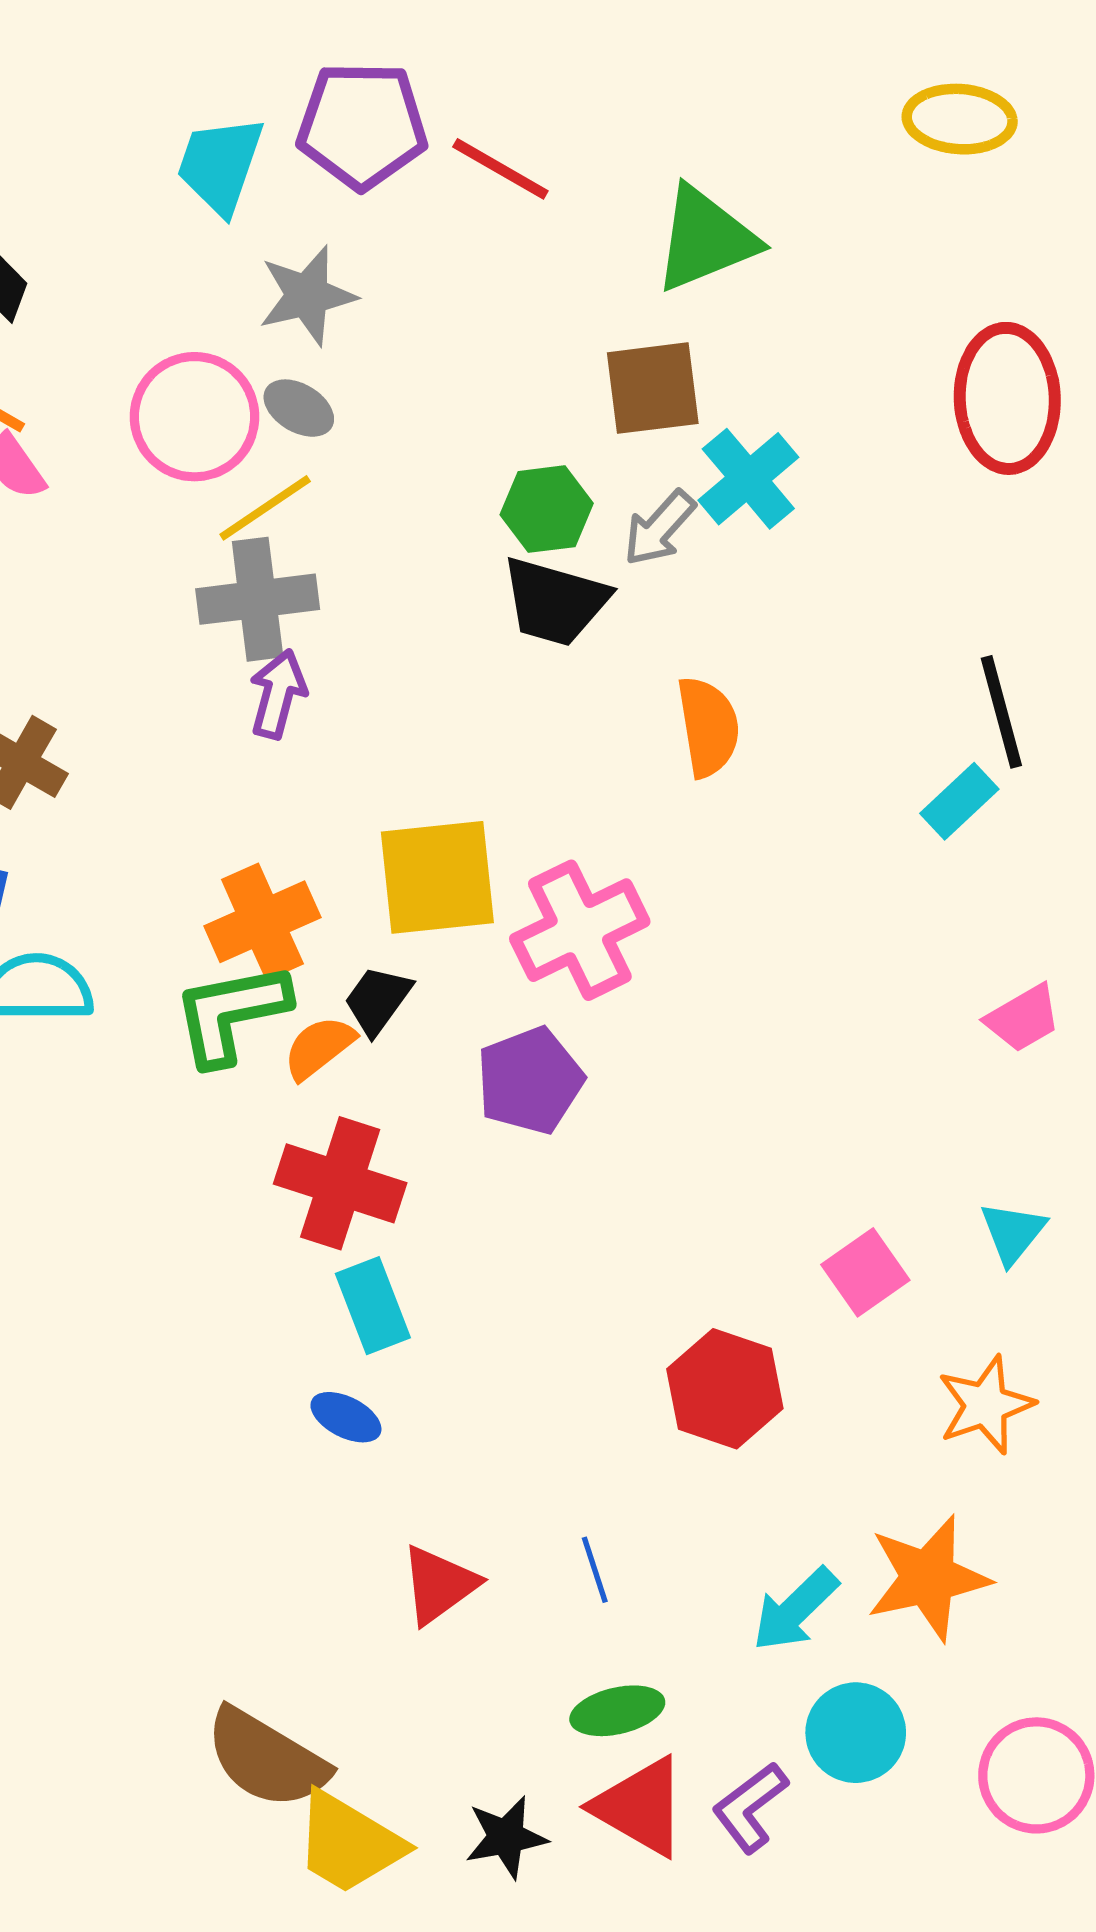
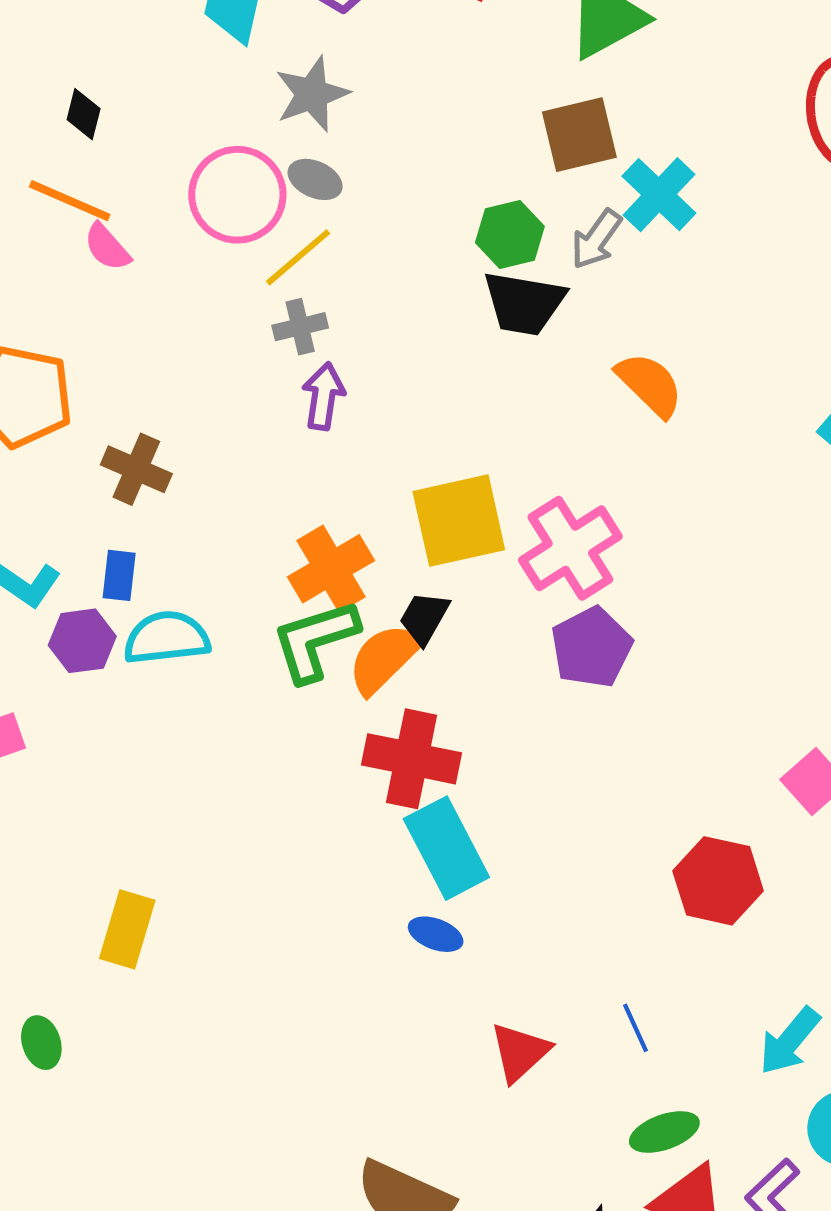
gray cross: (258, 599) -> (300, 327), size x0.6
orange semicircle: (708, 727) -> (650, 385), turned -30
orange semicircle: (319, 1048) -> (384, 659), size x1.4
purple pentagon: (530, 1081) -> (591, 647), moved
cyan rectangle: (373, 1306) -> (446, 848), size x1.4

